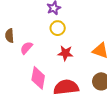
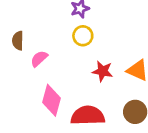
red star: (65, 53) -> (103, 71), moved

